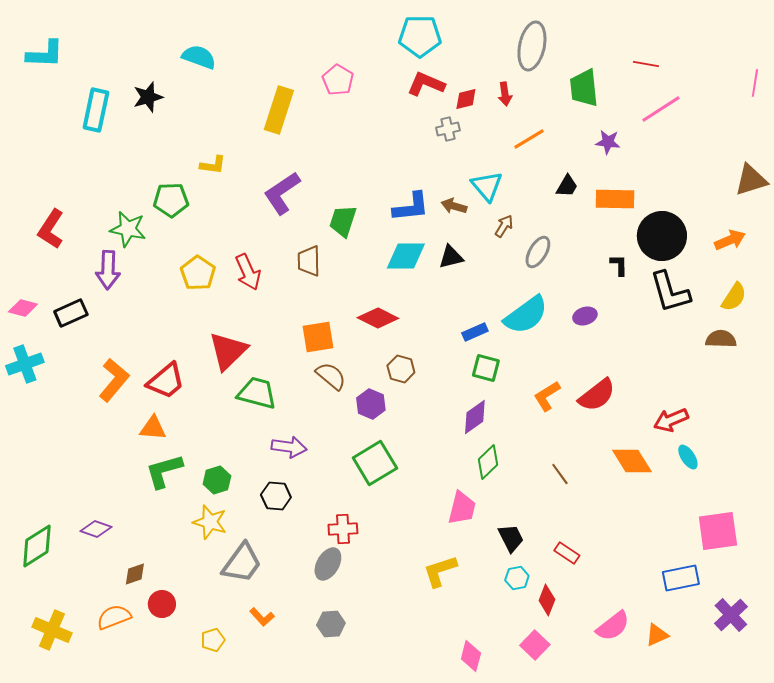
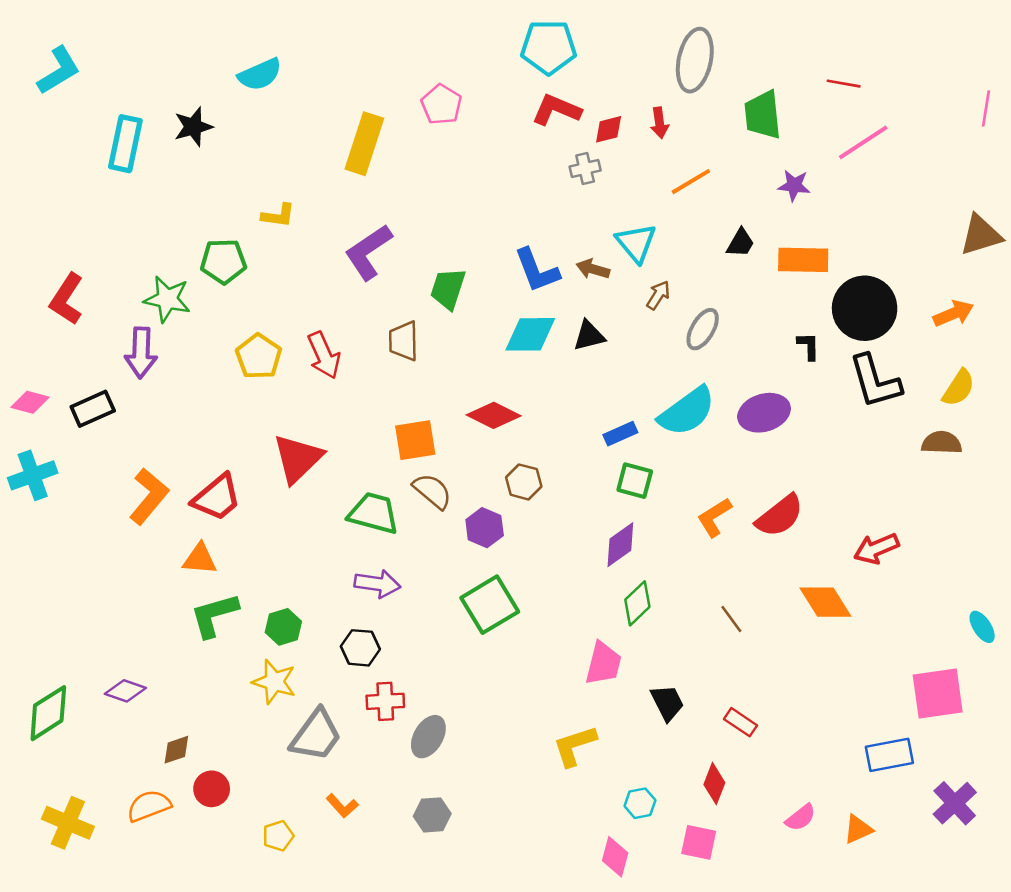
cyan L-shape: (45, 54) -> (59, 71), turned -33
cyan semicircle: (199, 57) -> (260, 74), turned 136
blue L-shape: (411, 207) -> (537, 270), turned 75
purple ellipse: (585, 316) -> (764, 413), size x1.6
green trapezoid: (257, 393) -> (374, 513), moved
cyan ellipse: (688, 457) -> (982, 627), moved
red cross: (343, 529) -> (385, 701), moved
cyan hexagon: (517, 578) -> (640, 803), moved
pink semicircle: (613, 626) -> (801, 818), size x0.7
pink square: (535, 645) -> (699, 842), turned -32

